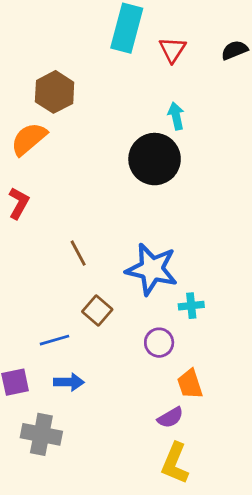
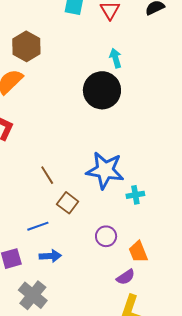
brown line: (78, 253) -> (47, 175), moved
purple circle: (159, 343) -> (106, 236), moved
gray cross: (41, 434) -> (33, 295), turned 32

